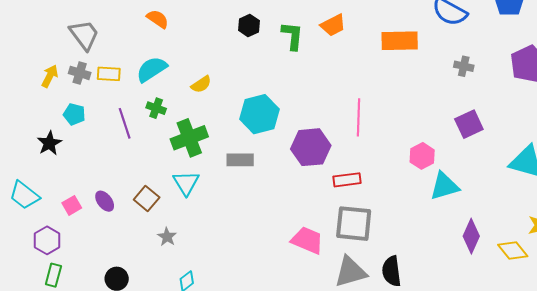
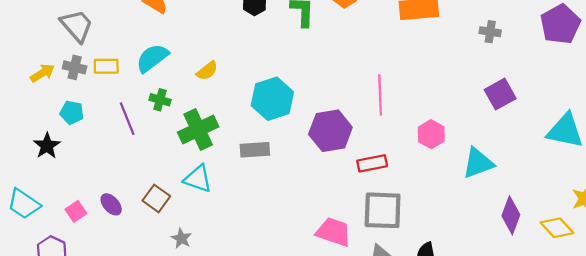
yellow arrow: (50, 76) -> (42, 73), turned 35
pink hexagon: (422, 156) -> (431, 134), moved
cyan triangle: (186, 183) -> (198, 179), turned -36

